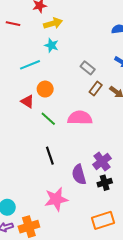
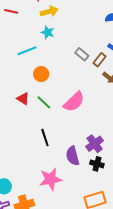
brown rectangle: (96, 88) -> (100, 60), moved
red triangle: (27, 101) -> (23, 99), moved
pink semicircle: (80, 118) -> (74, 102), turned 135
black cross: (105, 183) -> (97, 164), turned 32

